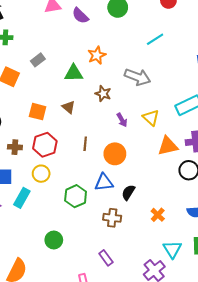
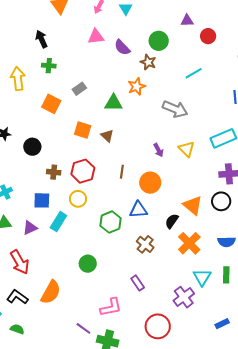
brown star: (103, 94) -> (148, 62), moved
orange square: (38, 112) -> (83, 130), moved
orange triangle: (168, 146) -> (193, 205), moved, turned 50
black semicircle: (128, 192) -> (172, 221), moved
orange cross: (158, 215) -> (189, 243), size x1.6
brown cross: (112, 218) -> (145, 244), turned 30

